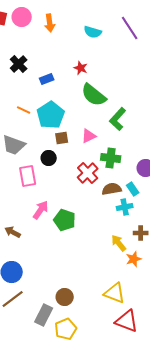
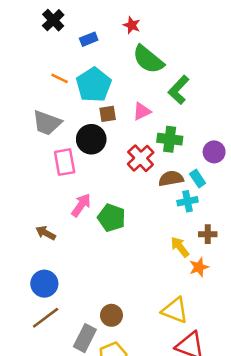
black circle: (49, 158) -> (91, 139), size x1.5

